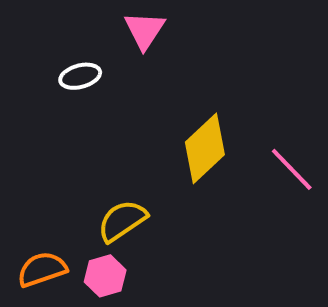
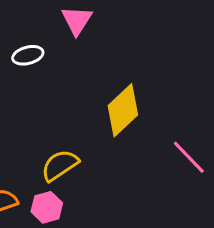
pink line: (292, 169) -> (189, 157), moved

